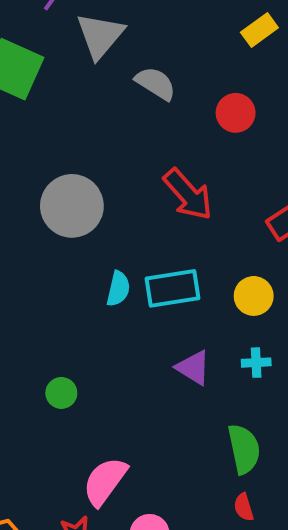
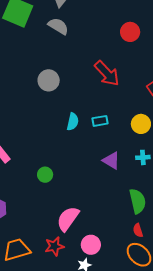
gray semicircle: (156, 83) -> (58, 26), moved
gray circle: (72, 206) -> (49, 80), size x0.7
cyan rectangle: (172, 288) -> (100, 121), size x0.6

